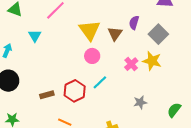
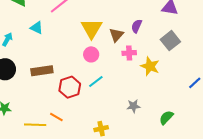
gray square: (158, 34) -> (170, 41), moved
cyan triangle: (35, 36) -> (37, 28), turned -40
pink cross: (131, 64) -> (129, 53), moved, turned 32
brown rectangle: (47, 95) -> (42, 71), moved, size x1.5

